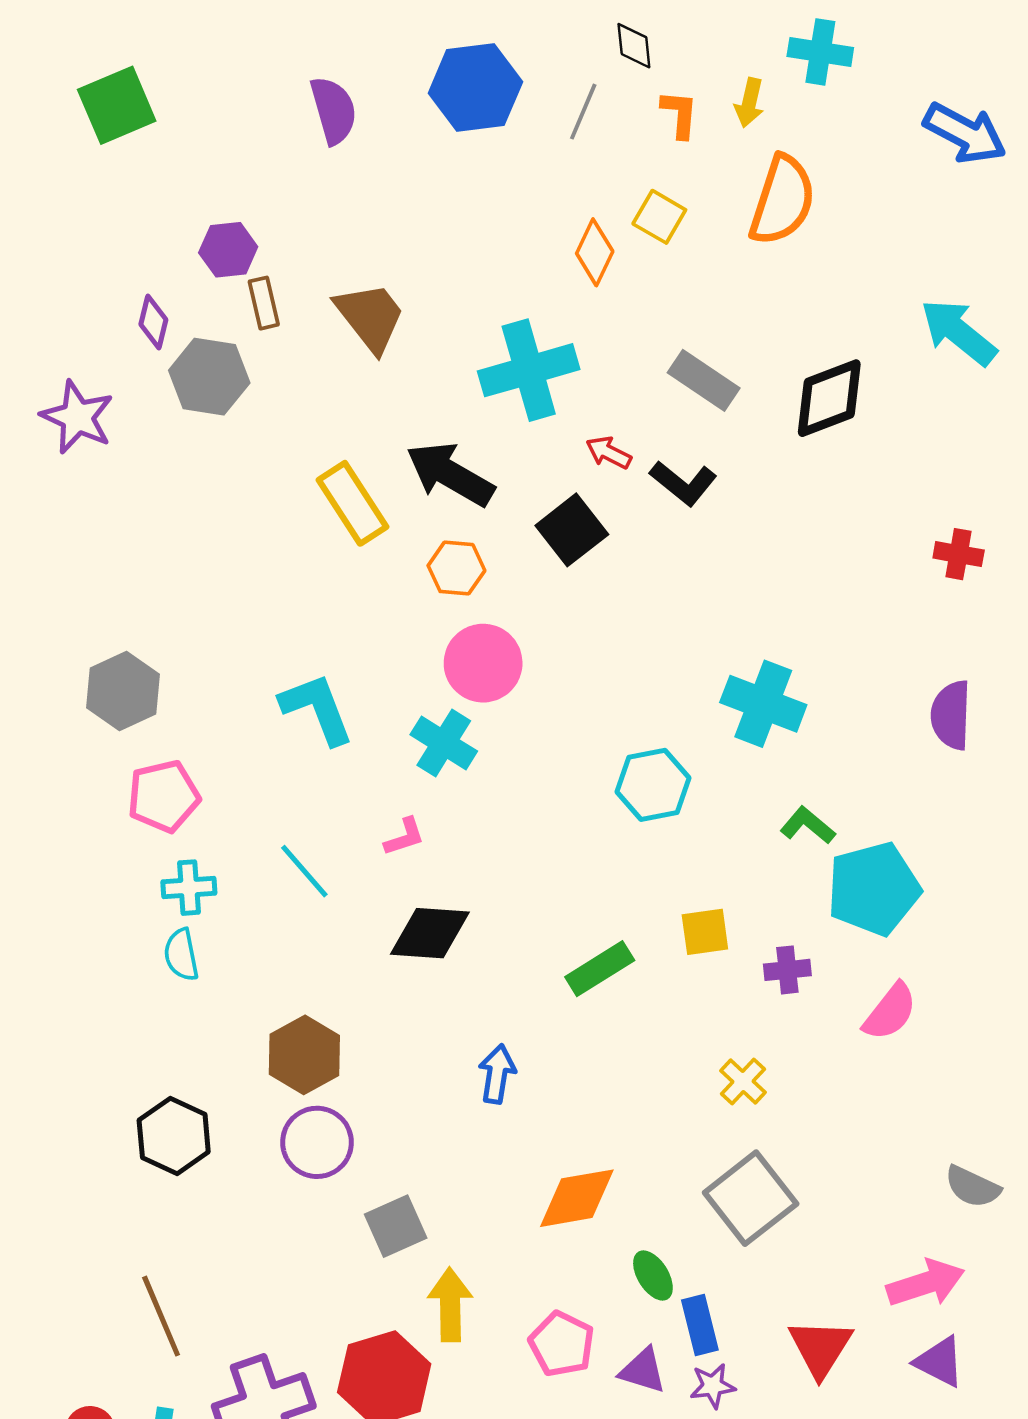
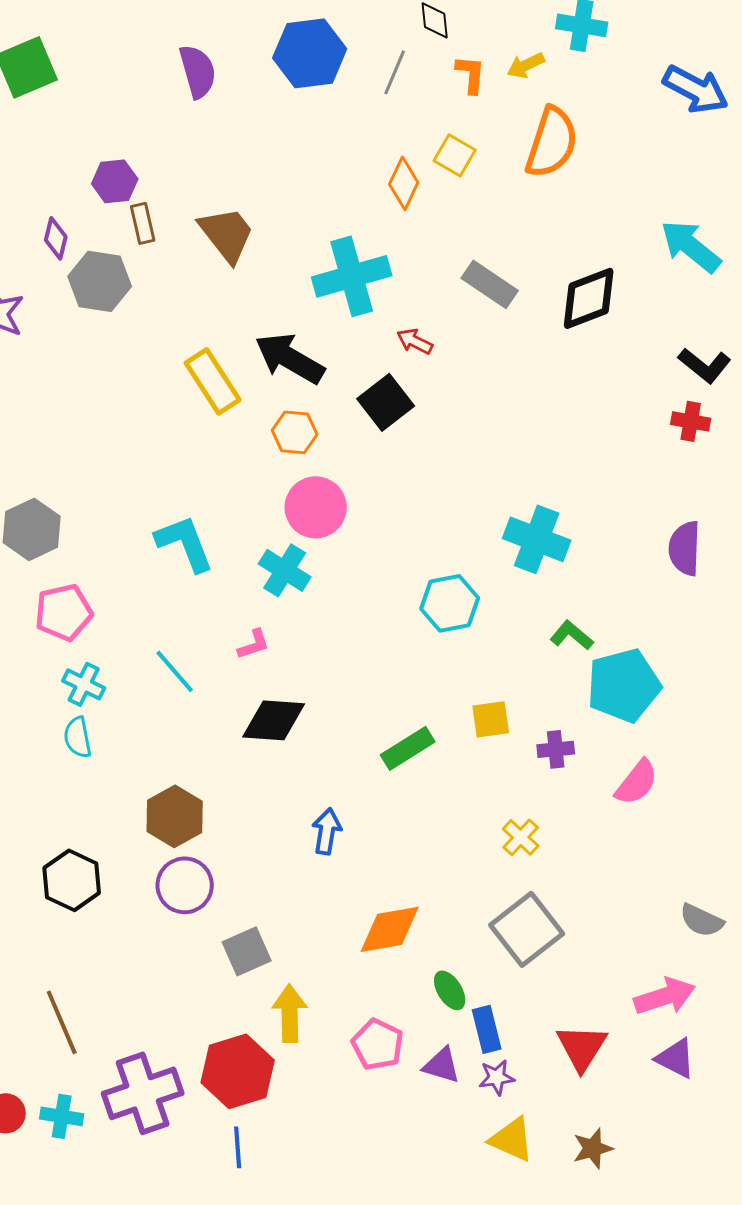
yellow arrow: (749, 103) -> (526, 65), turned 51
black L-shape: (683, 483) -> (705, 365), moved
cyan cross: (189, 888) -> (84, 684), turned 30

